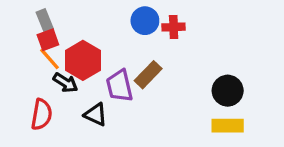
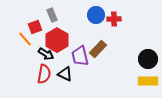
gray rectangle: (45, 21) -> (52, 15), moved
orange line: (50, 59) -> (25, 39), moved
red semicircle: (42, 114) -> (44, 74), moved

